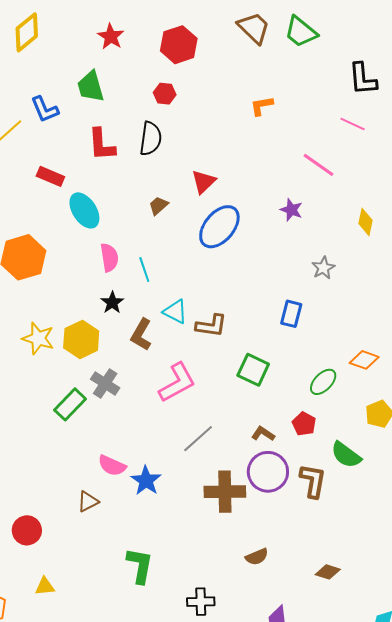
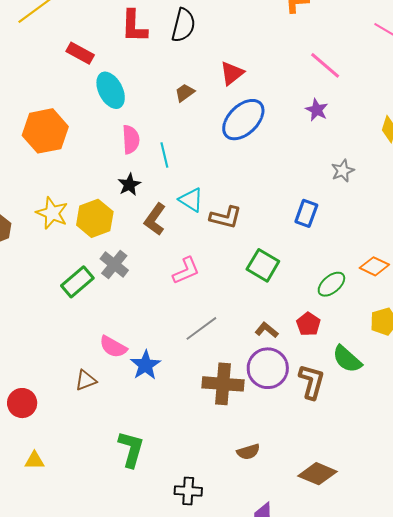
pink line: (319, 165) -> (325, 65), moved
pink L-shape: (177, 383) -> (186, 271), size x0.7
brown diamond: (328, 572) -> (318, 474), size x1.5

